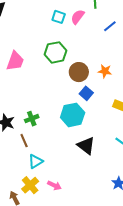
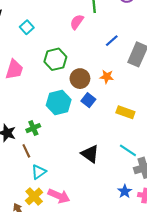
cyan square: (59, 17) -> (27, 27), moved, turned 32
blue line: (110, 26) -> (112, 41), moved
cyan hexagon: (73, 115) -> (59, 102), moved
pink arrow: (54, 185) -> (59, 196), size x1.5

